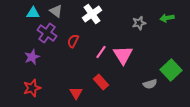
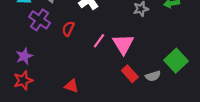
purple star: (32, 57) -> (24, 56), moved
red rectangle: (101, 82) -> (130, 74), moved
red triangle: (76, 93) -> (71, 86), turned -40

